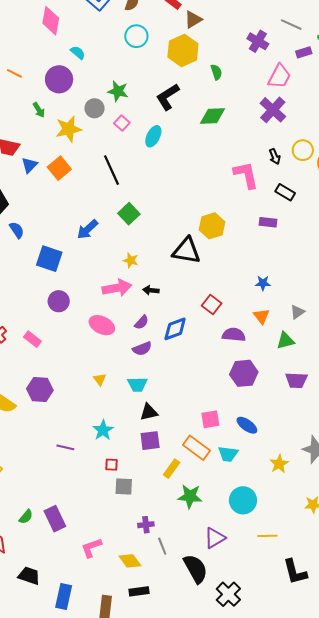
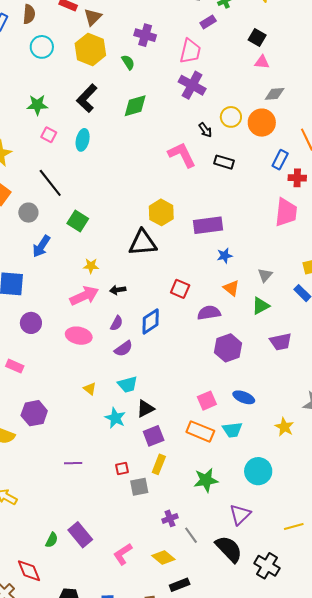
purple cross: (258, 41) -> (145, 35), moved
gray circle: (95, 108) -> (28, 213), moved
purple rectangle: (268, 222) -> (208, 225), moved, size x1.6
cyan star: (103, 430) -> (115, 418), moved
yellow rectangle: (172, 469) -> (159, 464), moved
yellow line: (267, 536) -> (294, 527), moved

